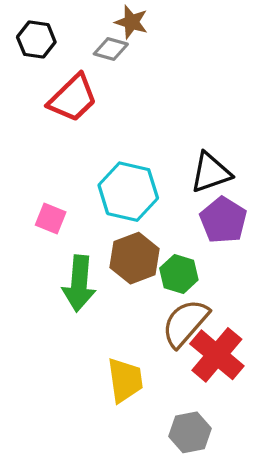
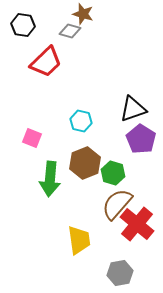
cyan hexagon: (128, 192) -> (81, 121), size x0.6

